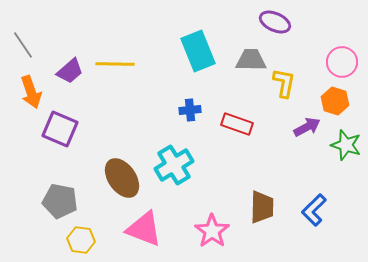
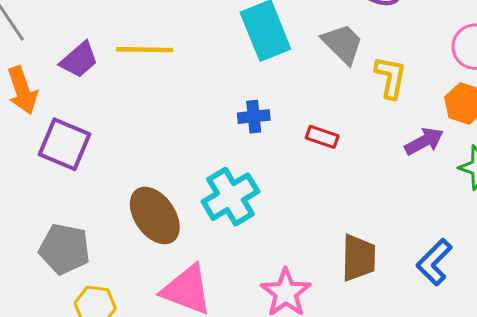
gray trapezoid: (251, 60) -> (343, 44), turned 44
red rectangle: (237, 124) -> (322, 137), size x0.7

